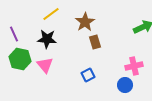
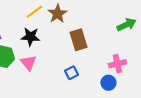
brown star: (85, 22) -> (57, 14), moved
brown rectangle: (95, 42) -> (78, 40), size x1.5

